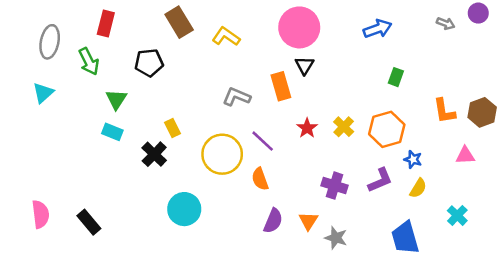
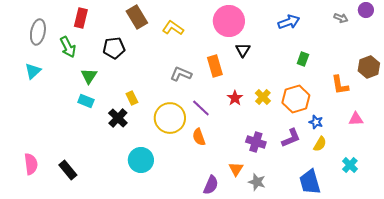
black triangle: (304, 65) -> (243, 50), moved
brown hexagon: (482, 112) -> (369, 67), moved
purple semicircle: (273, 221) -> (211, 185), moved

